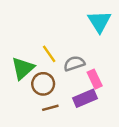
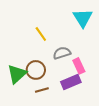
yellow line: (49, 54) -> (41, 34), moved
green triangle: (23, 68) -> (17, 74), moved

